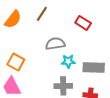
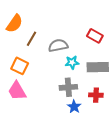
brown line: (42, 14) -> (32, 39), moved
red rectangle: (83, 23) -> (95, 36), moved

